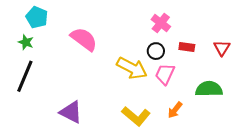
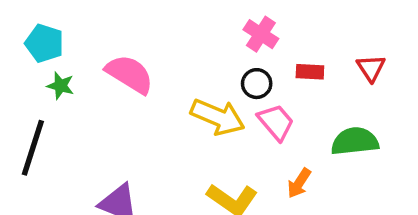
green star: (26, 42) -> (61, 86), moved
pink trapezoid: (165, 74) -> (276, 122), turned 120

